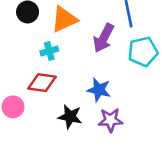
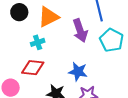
purple arrow: (104, 38) -> (80, 31), turned -45
cyan pentagon: (143, 52) -> (112, 40), turned -30

